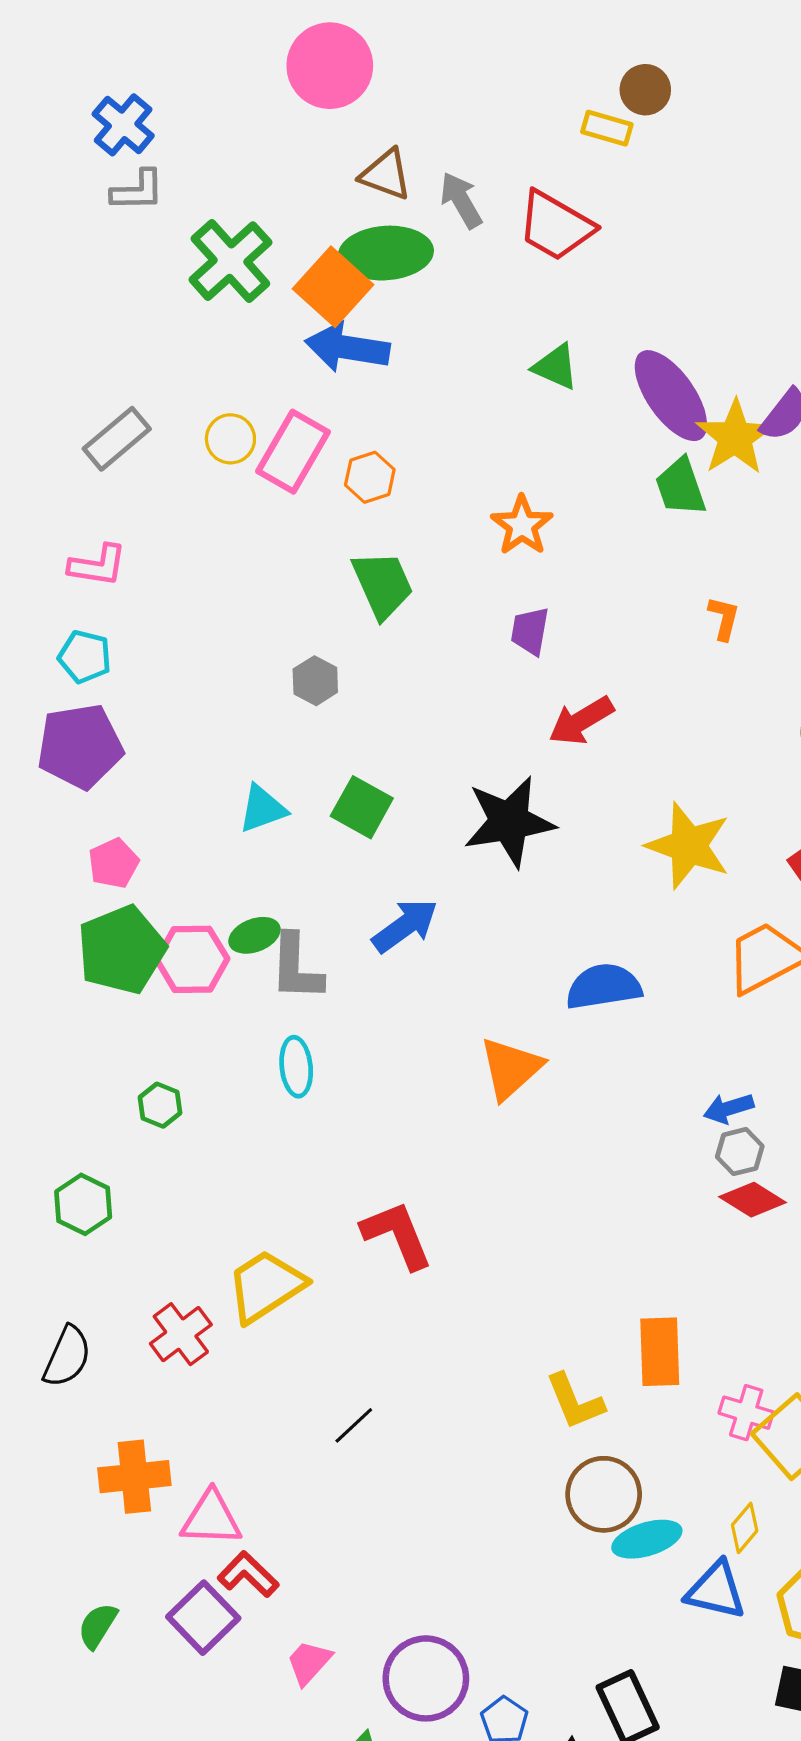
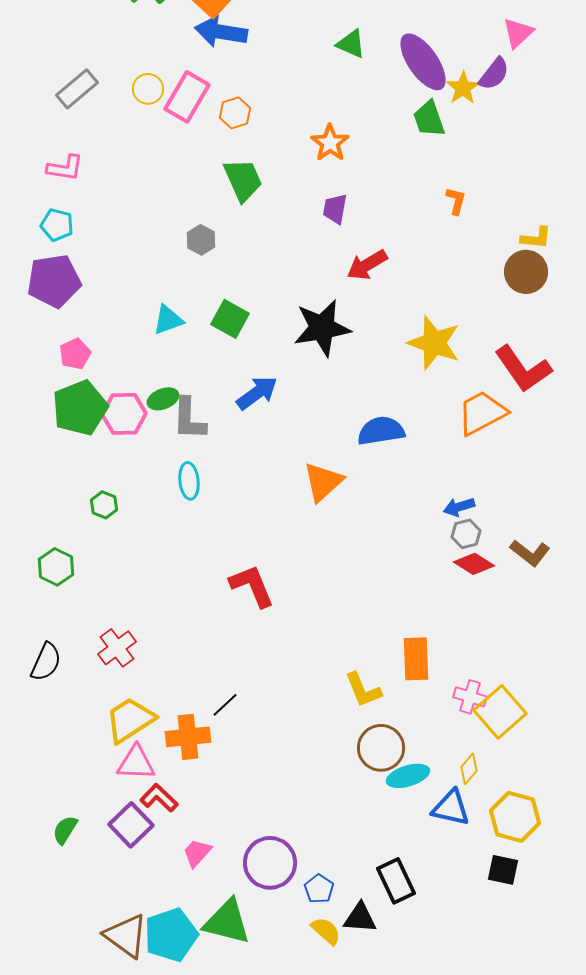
yellow star: (735, 437) -> (463, 88), size x0.7
yellow trapezoid: (266, 1286) -> (130, 720), moved
orange cross: (134, 1477) -> (188, 737), moved

